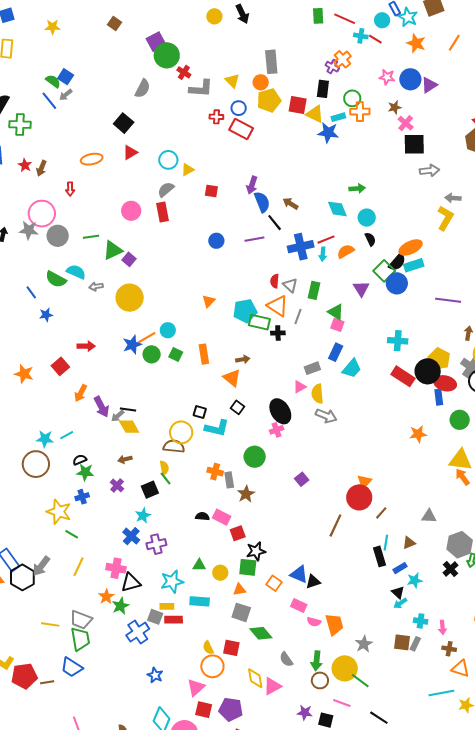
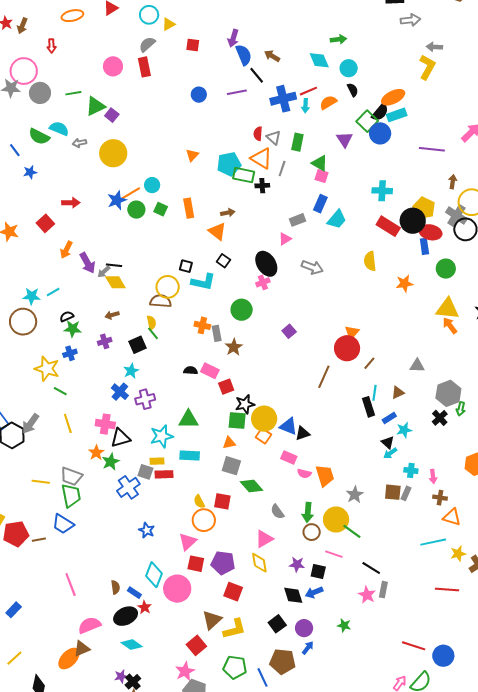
yellow semicircle: (317, 394) -> (370, 261), moved
purple cross: (117, 485) -> (105, 341), turned 32
green triangle: (199, 565) -> (188, 419), size x1.5
yellow line: (79, 567) -> (68, 423), turned -42
yellow circle: (220, 573) -> (264, 419), moved, size x1.6
yellow diamond: (255, 678) -> (259, 563), moved

